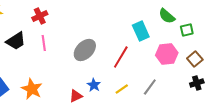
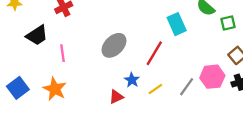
pink line: (44, 43) -> (63, 53), moved
pink hexagon: (167, 54) -> (212, 77), moved
blue star: (94, 85) -> (132, 80), moved
red triangle: (76, 96) -> (116, 97), moved

